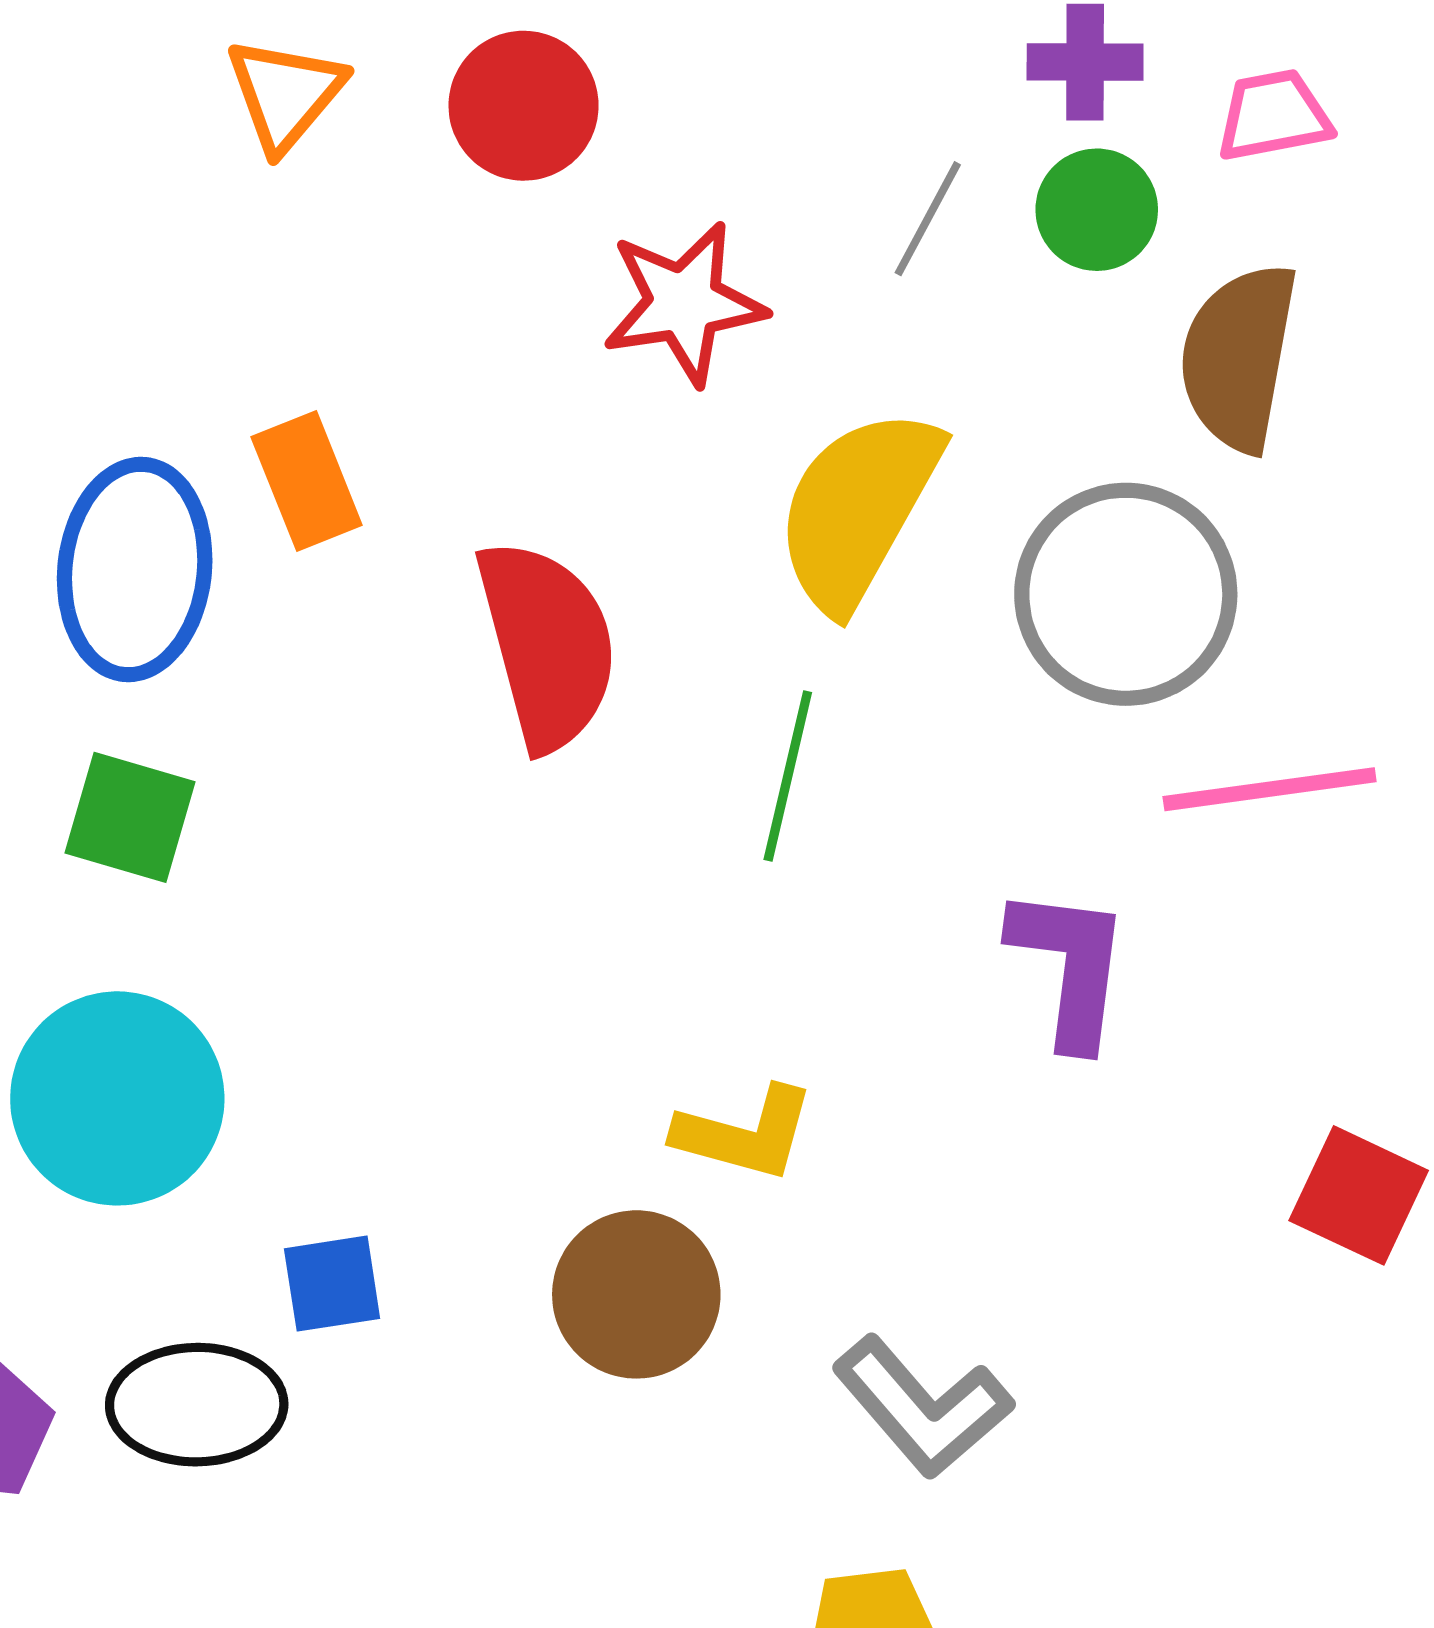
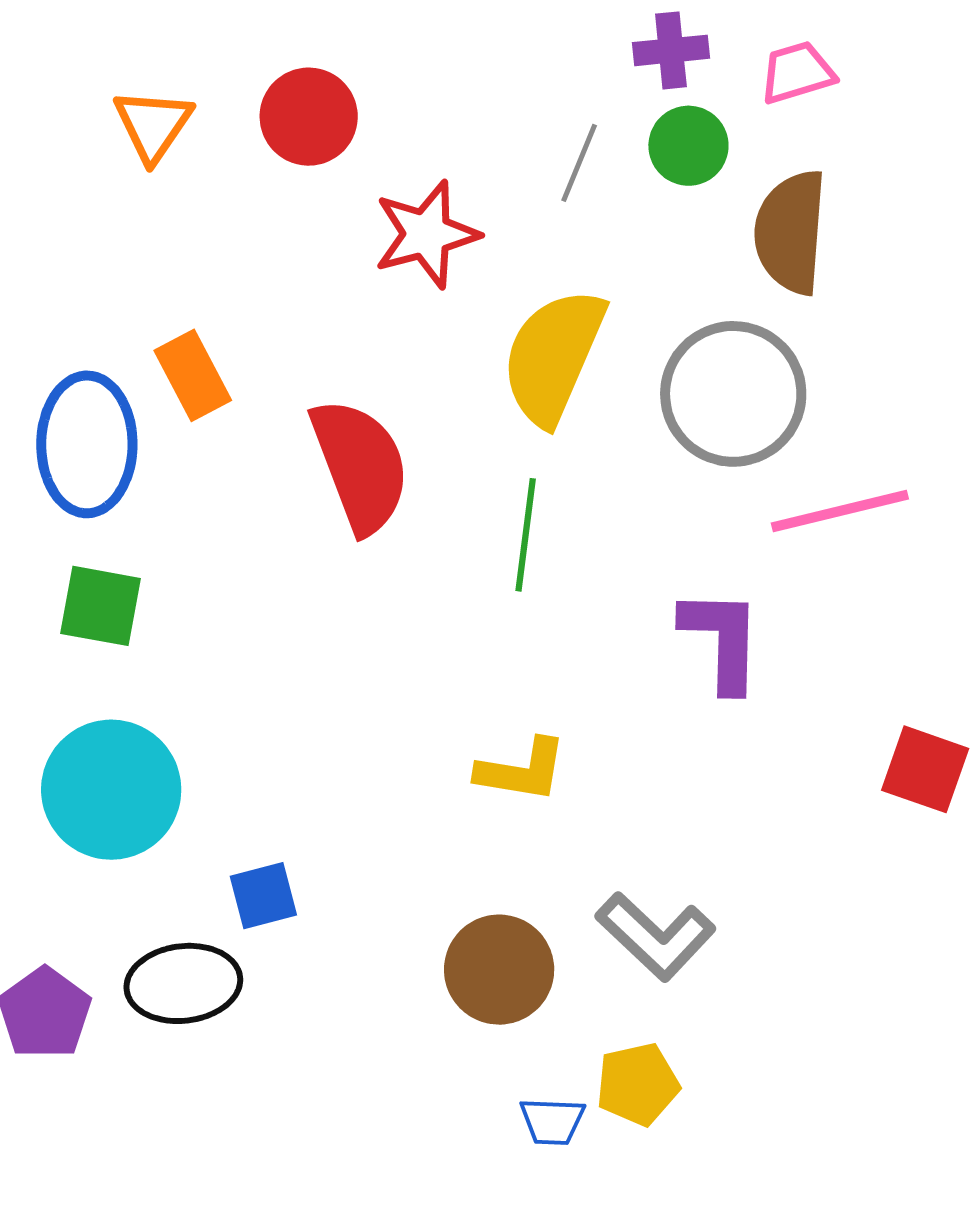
brown circle: (636, 1294) -> (499, 970), moved

